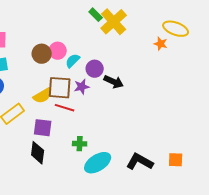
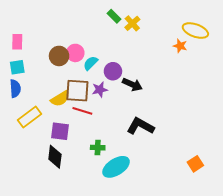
yellow cross: (114, 22) -> (132, 23), size x0.6
orange square: (176, 160) -> (195, 164), turned -35
black L-shape: (140, 162) -> (140, 126), moved

